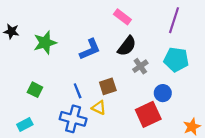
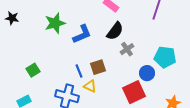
green star: (45, 43) -> (55, 23), moved
cyan pentagon: (176, 59) -> (165, 57), moved
green square: (35, 90) -> (33, 70), turned 32
blue line: (78, 91) -> (79, 71), moved

